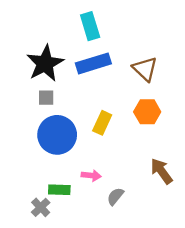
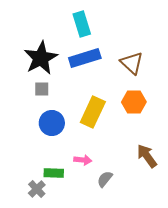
yellow rectangle: (102, 123) -> (93, 112), size x1.4
blue circle: (57, 135) -> (52, 123), size x0.7

